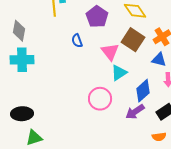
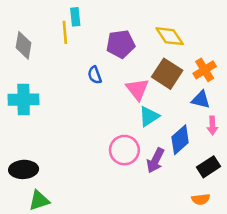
purple pentagon: (97, 17) -> (121, 44), turned 30
gray diamond: (19, 31) -> (24, 45), moved
purple arrow: (135, 112) -> (155, 160), moved, turned -30

